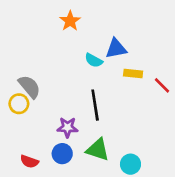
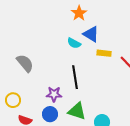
orange star: (70, 21) -> (79, 13), moved
blue triangle: (116, 49) -> (91, 34), turned 42
yellow circle: (19, 104) -> (13, 100), moved

